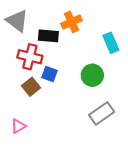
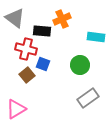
cyan rectangle: (111, 43) -> (96, 37), turned -60
pink triangle: (18, 126) -> (16, 109), size x1.5

